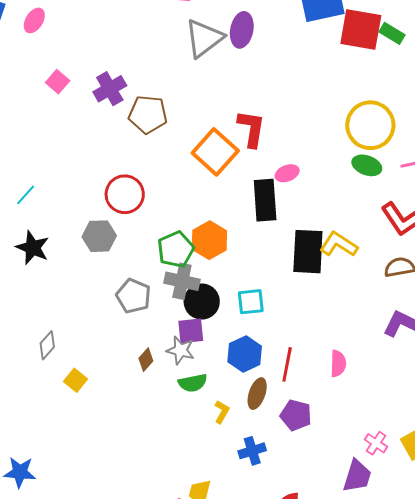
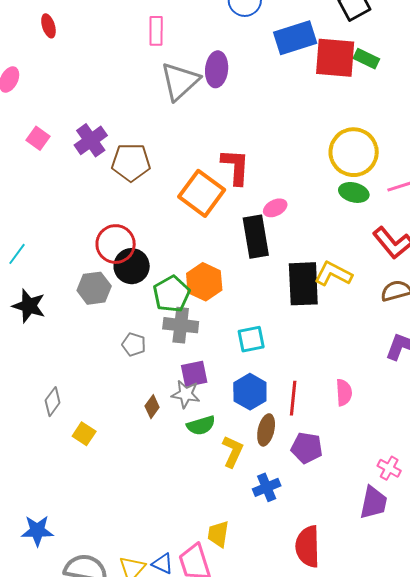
gray pentagon: (133, 296) -> (134, 344), size x0.7
black circle: (202, 302) -> (132, 266), moved
yellow L-shape: (222, 412) -> (233, 452), size x1.4

